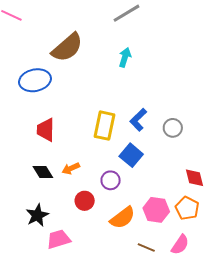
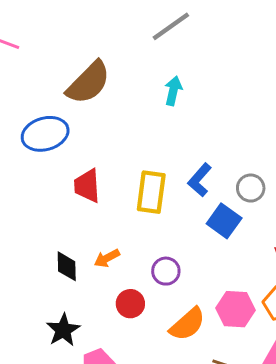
red trapezoid: (46, 130) -> (87, 186), moved
blue square: (131, 155) -> (224, 221), moved
black diamond: (43, 172) -> (67, 266), turned 35

